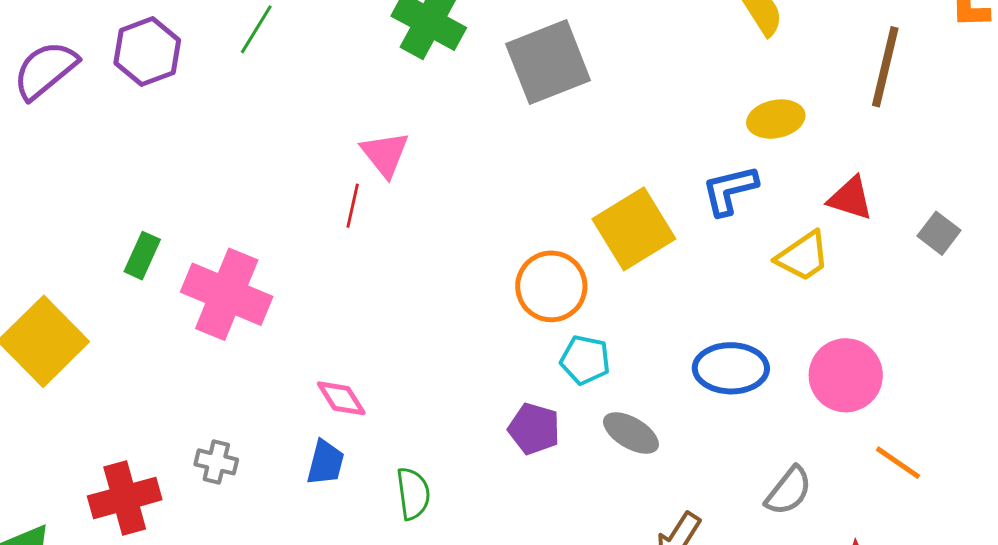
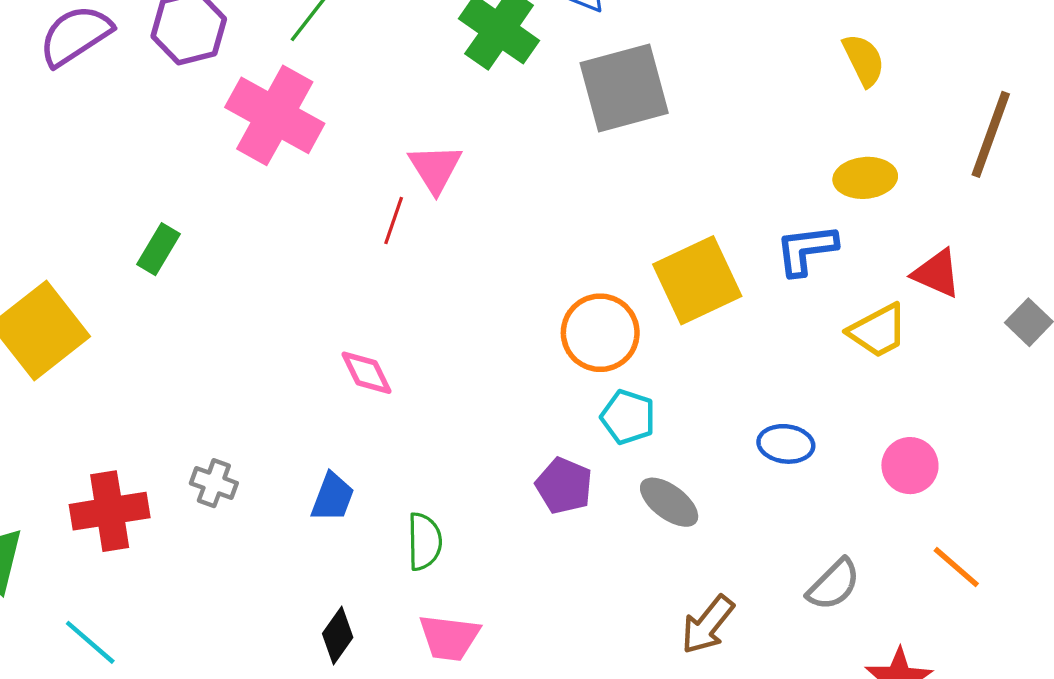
pink cross: (227, 294) -> (275, 115), moved
blue ellipse: (731, 368) -> (786, 444), size x0.7
pink circle: (846, 375) -> (910, 466), size x0.7
pink diamond: (341, 398) -> (367, 373), moved

